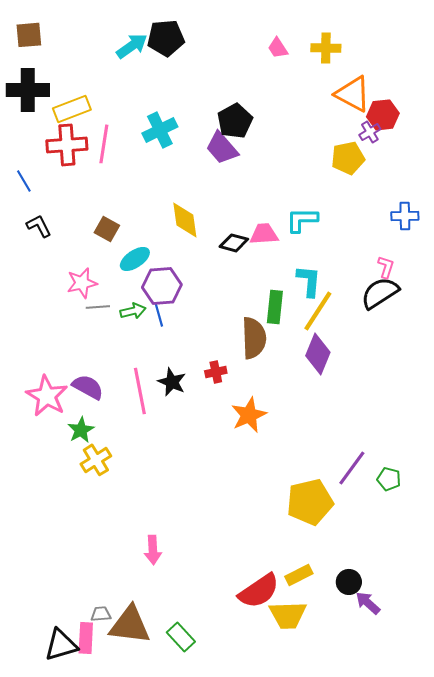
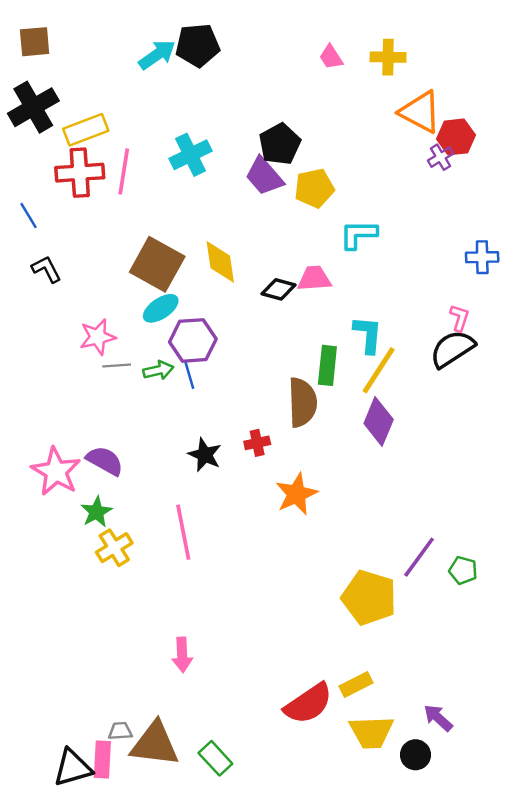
black cross: (28, 90) -> (33, 107), turned -30
yellow pentagon: (348, 158) -> (314, 188), moved
cyan L-shape: (302, 220) -> (358, 235), moved
brown square: (107, 229) -> (157, 264), moved, size x1.8
pink line: (140, 391) -> (183, 532), moved
yellow pentagon: (310, 502) -> (369, 598), turned 30
black circle: (349, 582) -> (415, 755), moved
yellow trapezoid: (288, 615) -> (371, 732), moved

